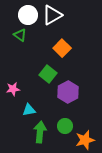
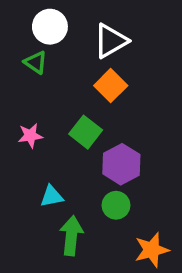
white triangle: (52, 15) -> (111, 41), moved
pink star: (13, 89) -> (30, 136), moved
green circle: (65, 126) -> (116, 205), moved

